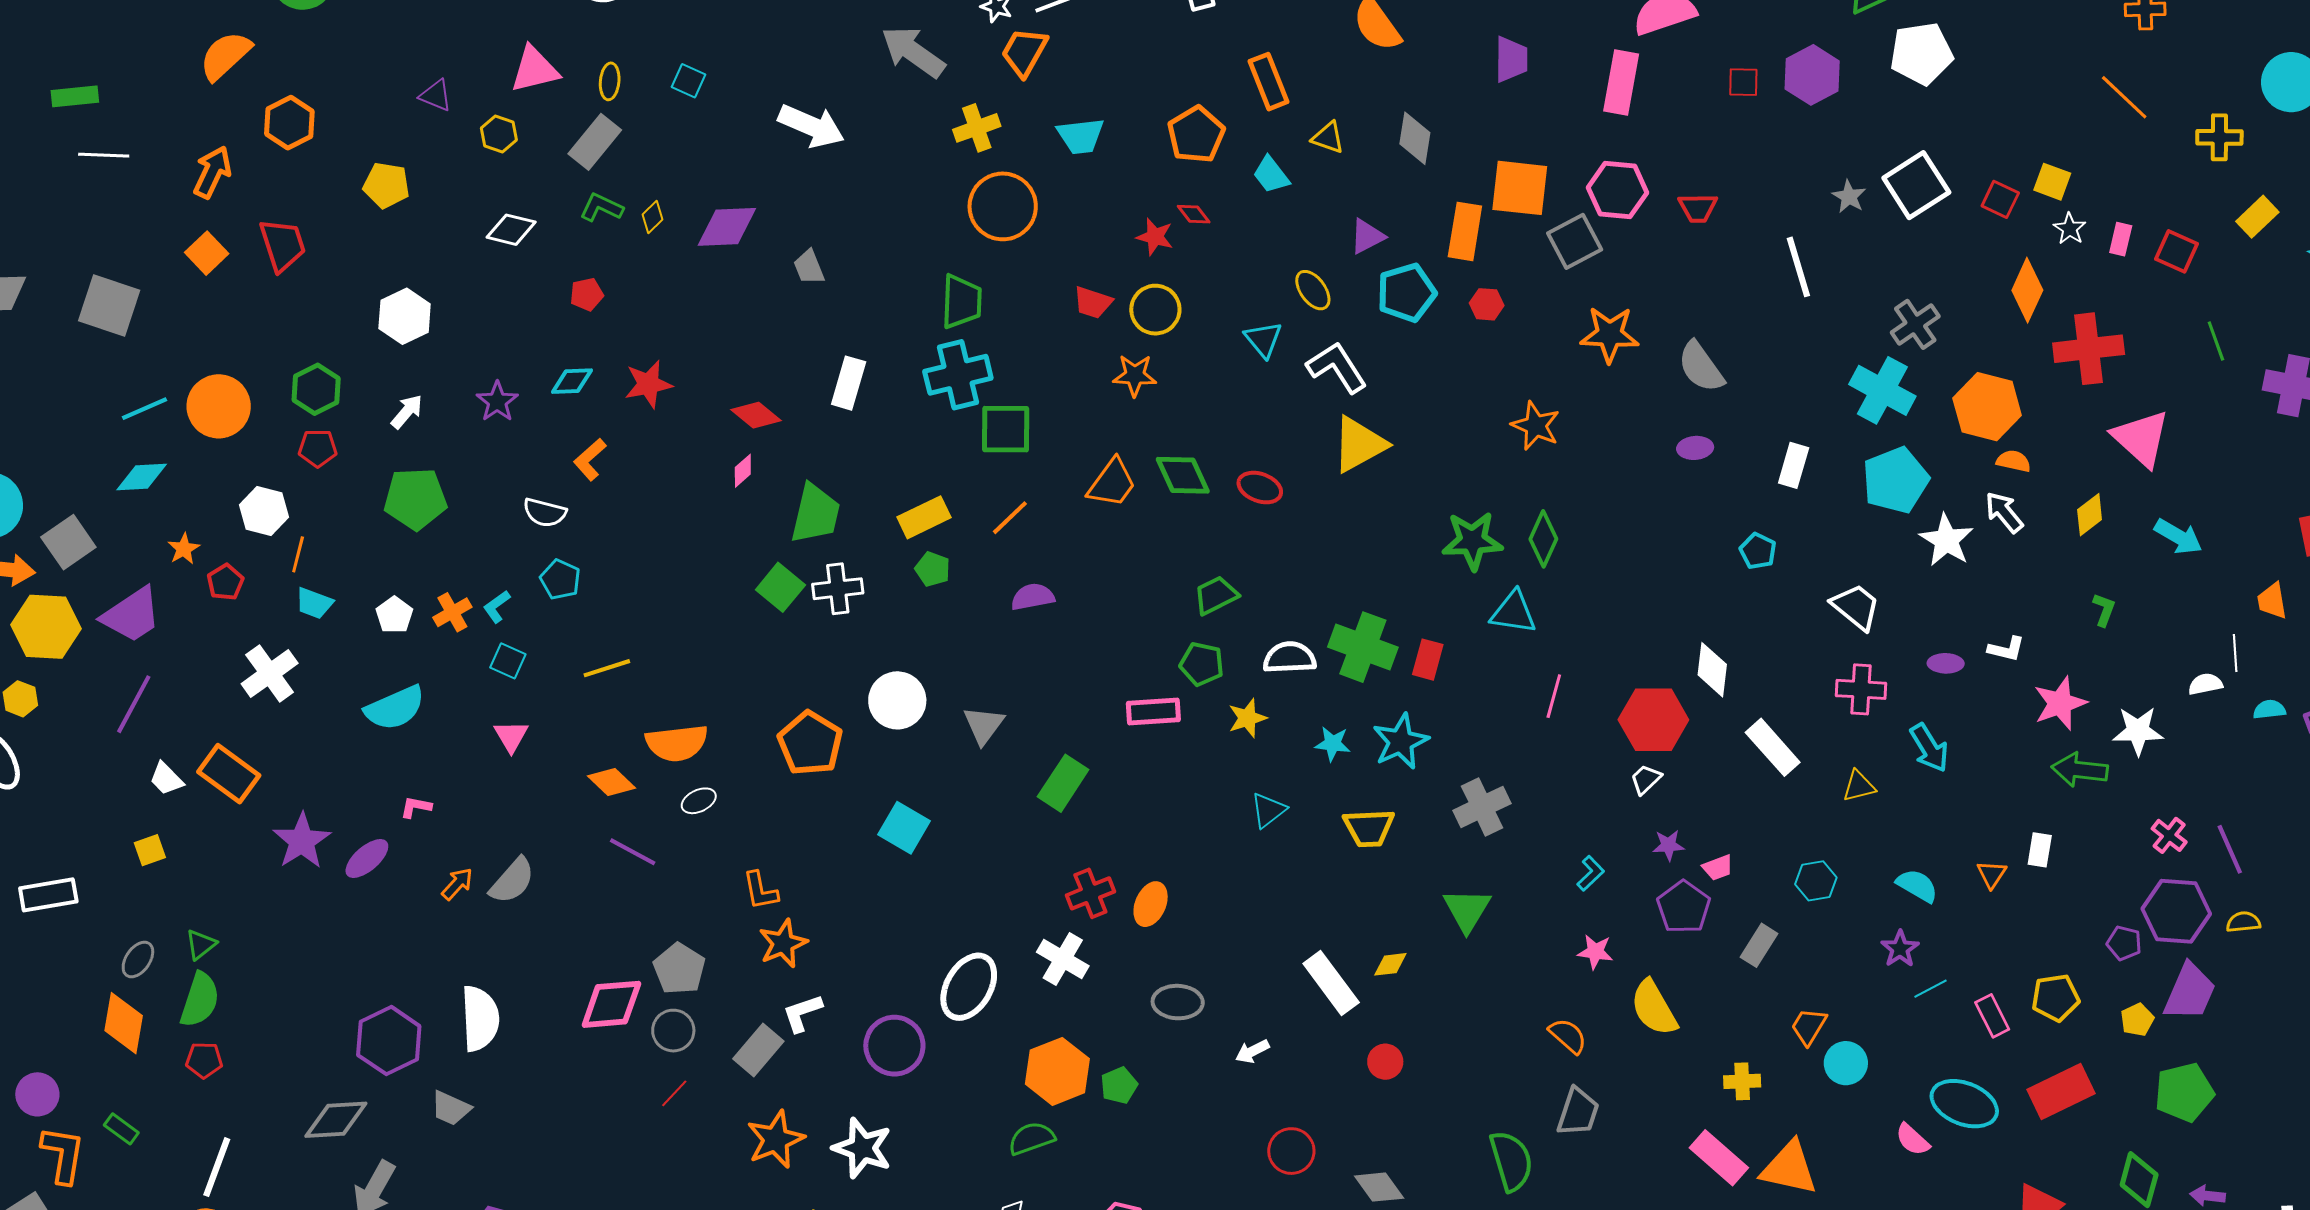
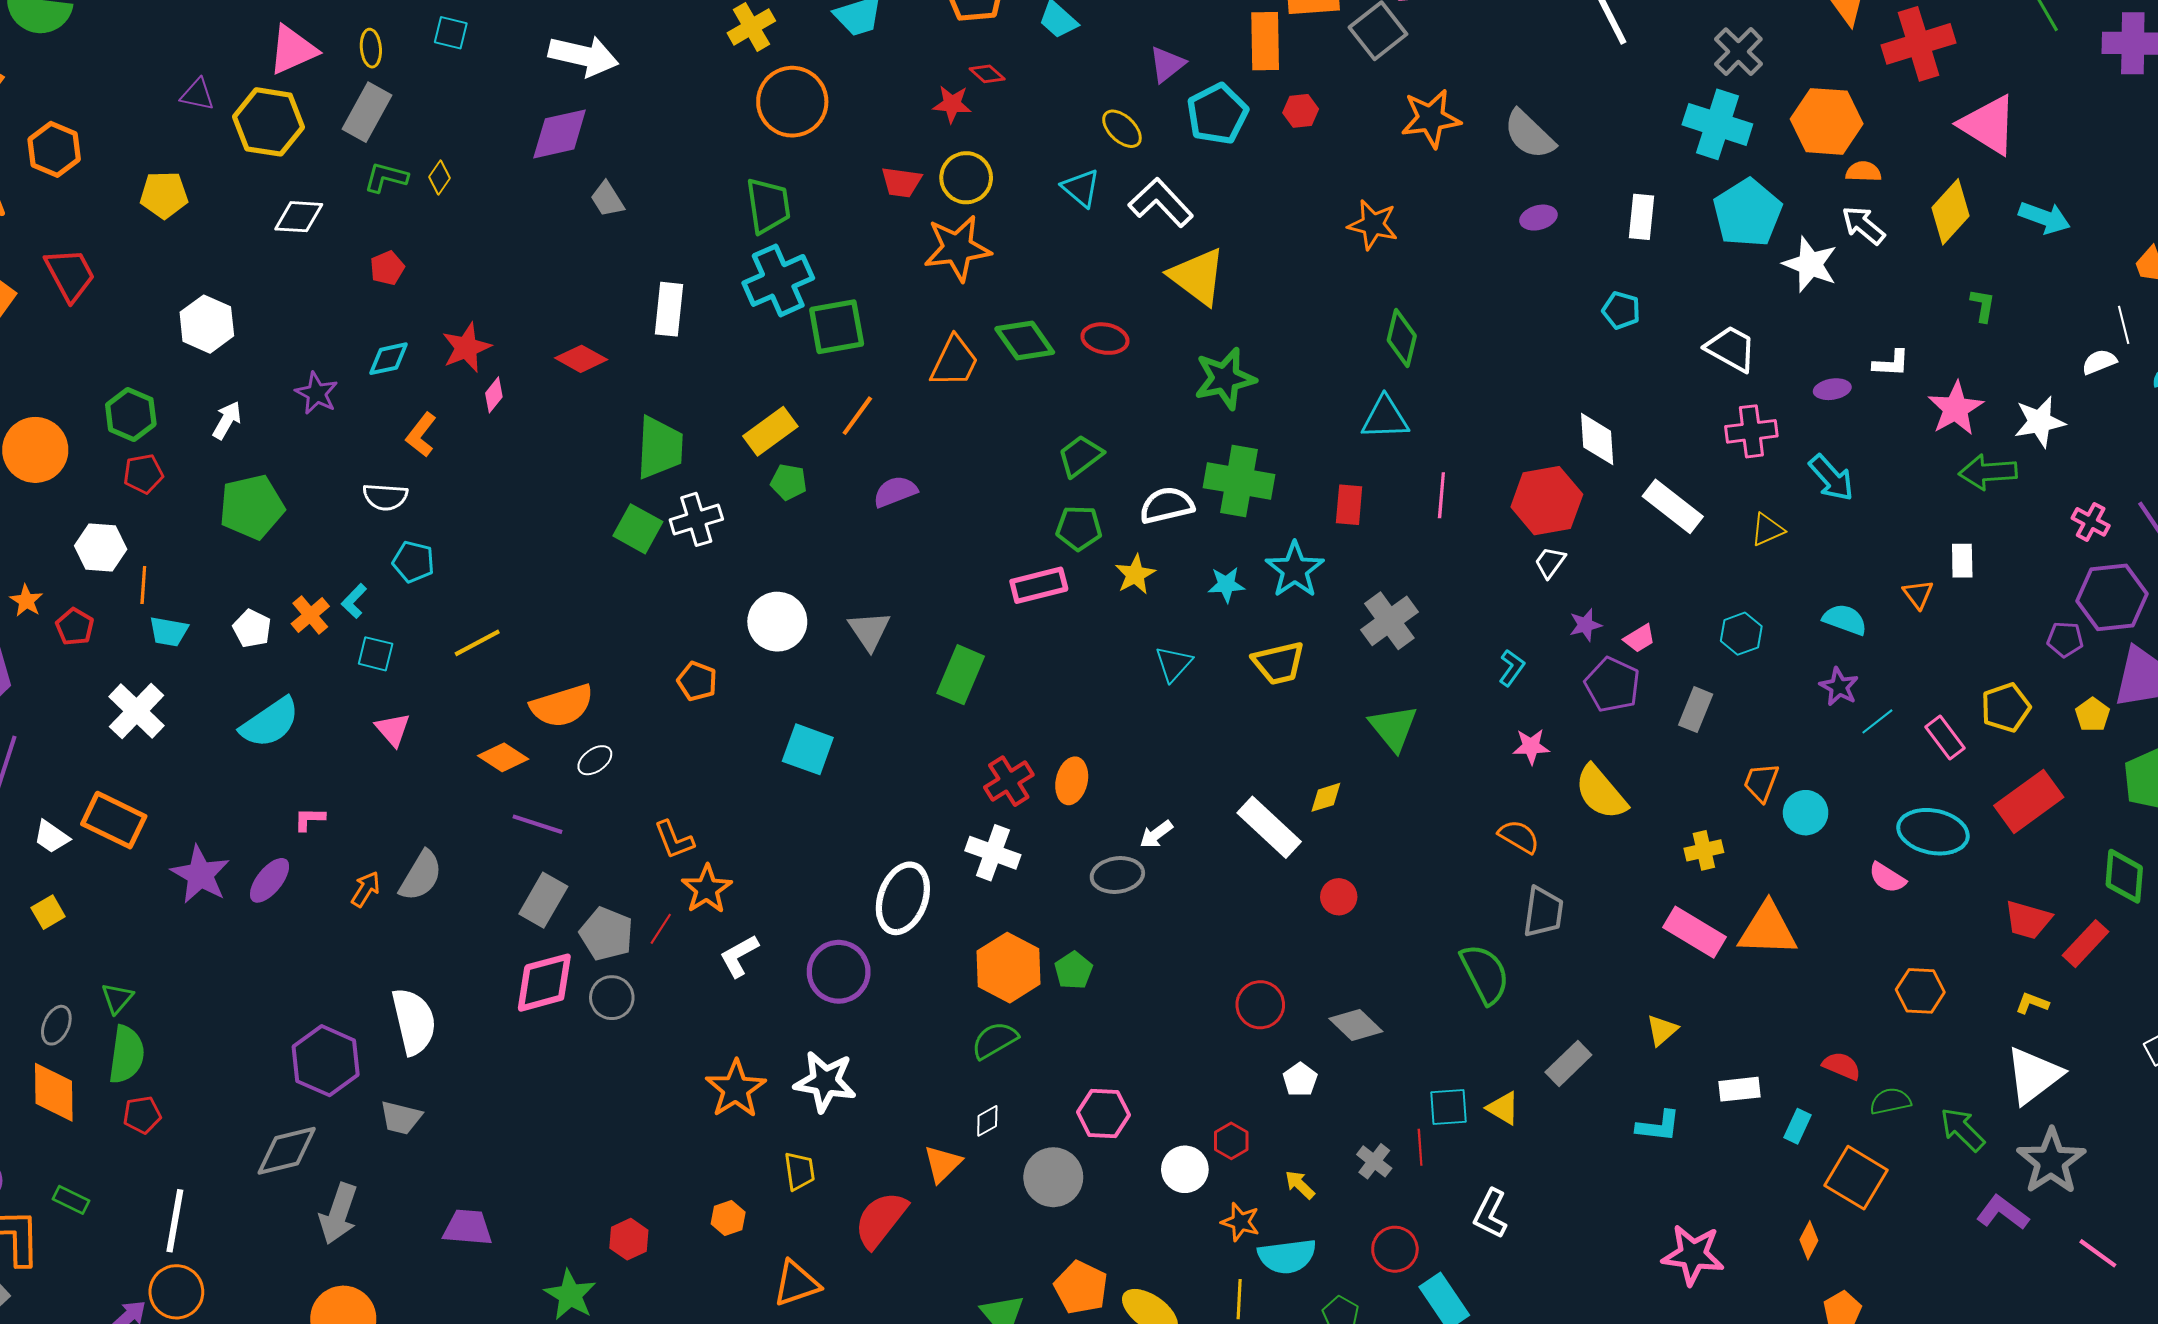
yellow hexagon: (499, 134) -> (268, 122), size x1.8
purple diamond: (727, 227) -> (560, 134), moved
orange star: (1135, 375) -> (957, 248), size x1.5
yellow triangle: (1359, 444) -> (1197, 276), turned -44
pink diamond: (743, 471) -> (494, 395), moved
yellow diamond: (2090, 515) -> (1950, 212), size x1.4
green star: (1472, 541) -> (1225, 378), moved
red rectangle: (1428, 660) -> (1349, 505), moved
orange pentagon: (810, 743) -> (697, 681), size x0.6
gray rectangle: (758, 1050) -> (543, 900), moved
white arrow: (1252, 1051) -> (1156, 834), moved
red line: (674, 1093) -> (661, 929), moved

